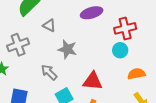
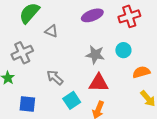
red cross: (125, 28) -> (129, 16), moved
gray star: (67, 49) -> (95, 55), moved

